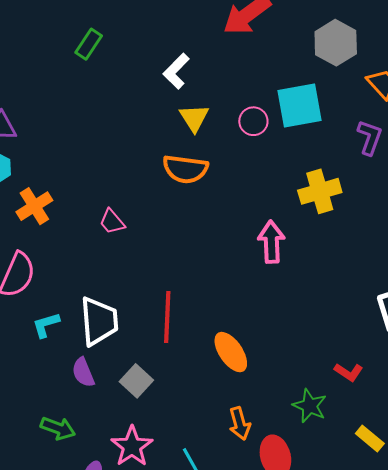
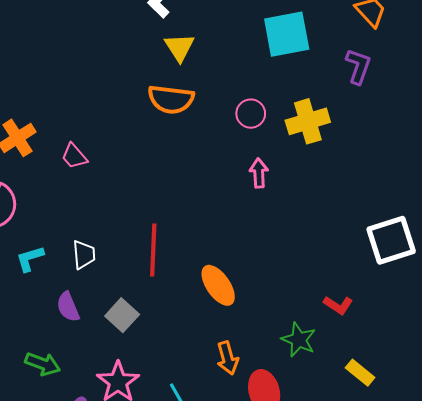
pink circle: (253, 121) -> (251, 114), moved
pink trapezoid: (112, 222) -> (74, 156), moved
pink arrow: (271, 242) -> (259, 173), size x0.7
white trapezoid: (99, 321) -> (84, 255), size x0.6

